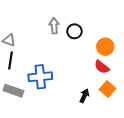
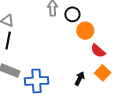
orange circle: (105, 47) -> (85, 31), moved
blue cross: (40, 77) -> (37, 81), moved

